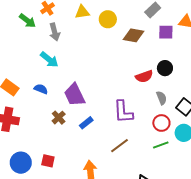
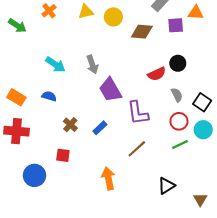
green arrow: (27, 21) -> (17, 26), moved
gray arrow: (55, 32) -> (92, 64), moved
purple trapezoid: (74, 95) -> (110, 90), moved
red square: (48, 161) -> (63, 155), moved

